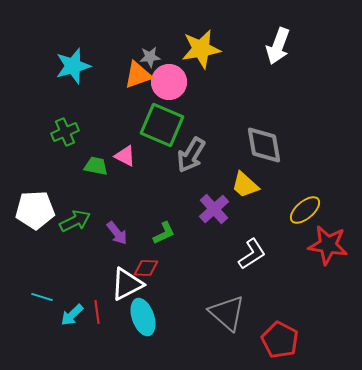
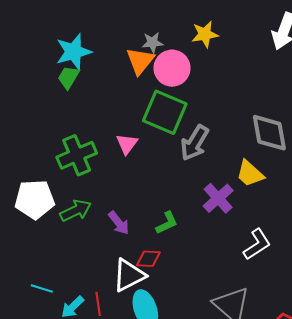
yellow star: (201, 49) -> (205, 34), size x0.7
orange triangle: (138, 75) -> (140, 61), turned -32
green cross: (65, 132) -> (77, 155), moved, size x1.4
pink triangle: (125, 156) -> (127, 144), turned 40
green trapezoid: (96, 166) -> (68, 77), moved, turned -70

